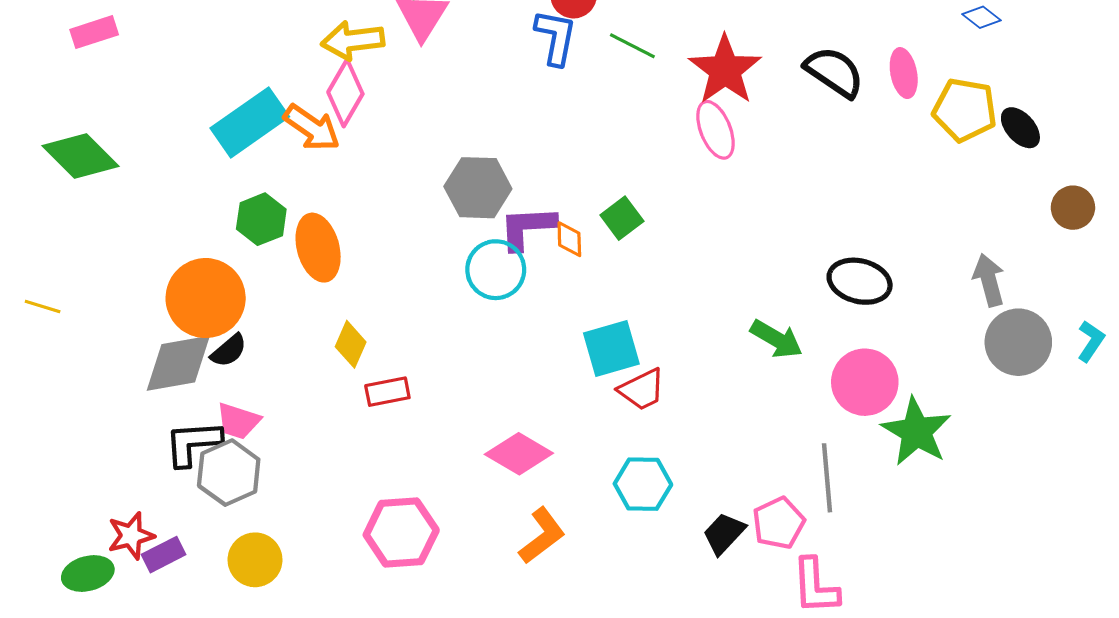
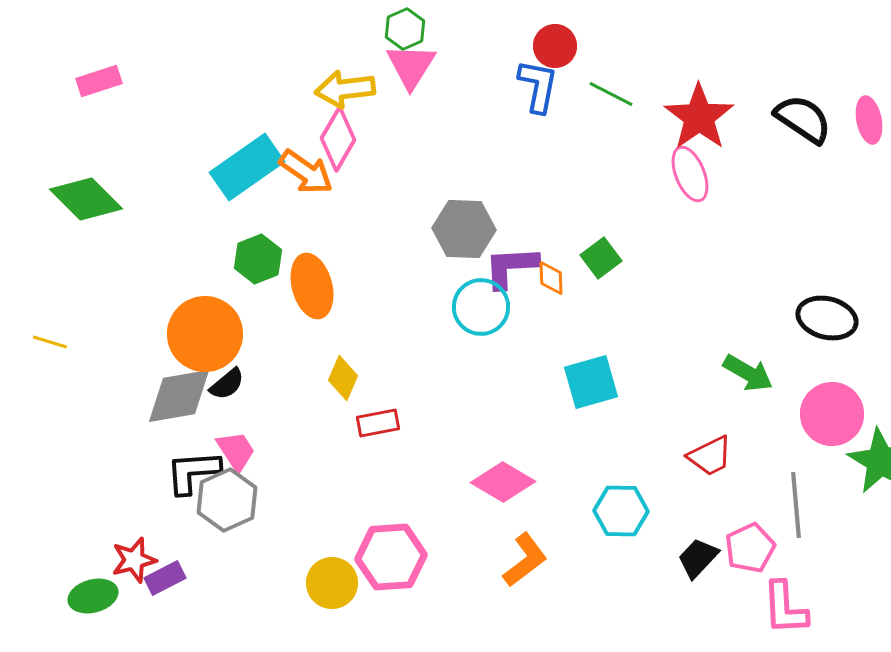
red trapezoid: (642, 390) -> (710, 456), moved
pink trapezoid: (238, 421) -> (236, 451), turned -141
yellow circle: (255, 560) -> (332, 583), moved

